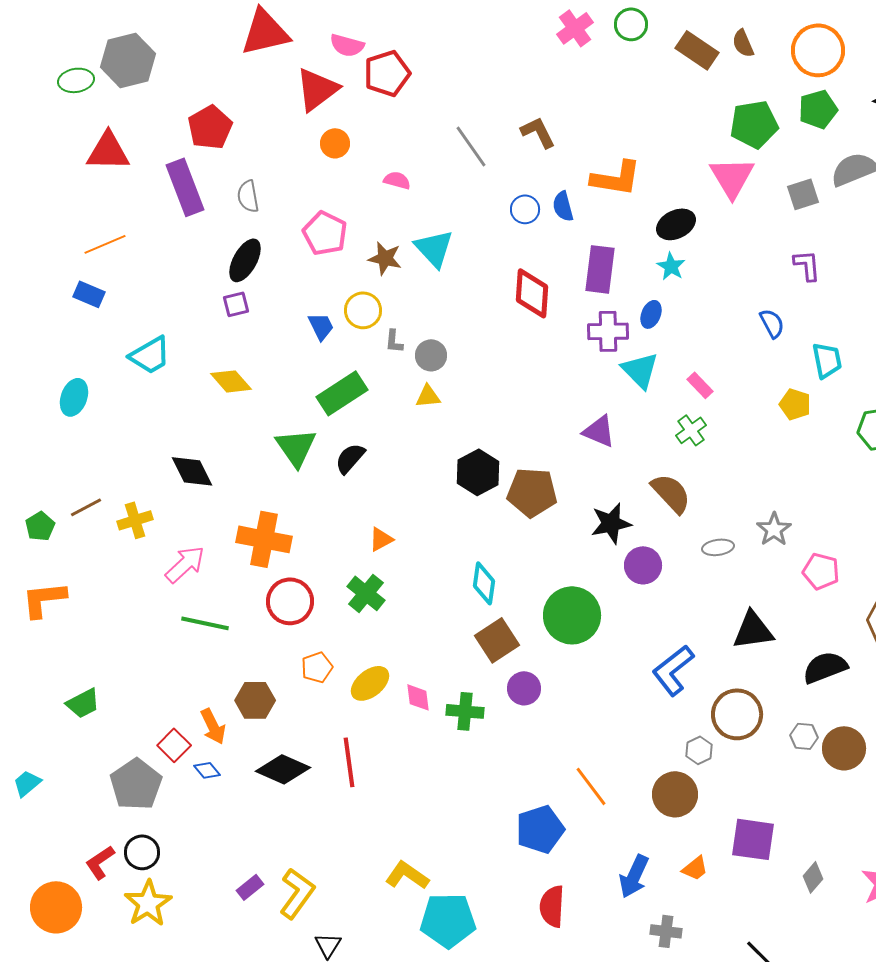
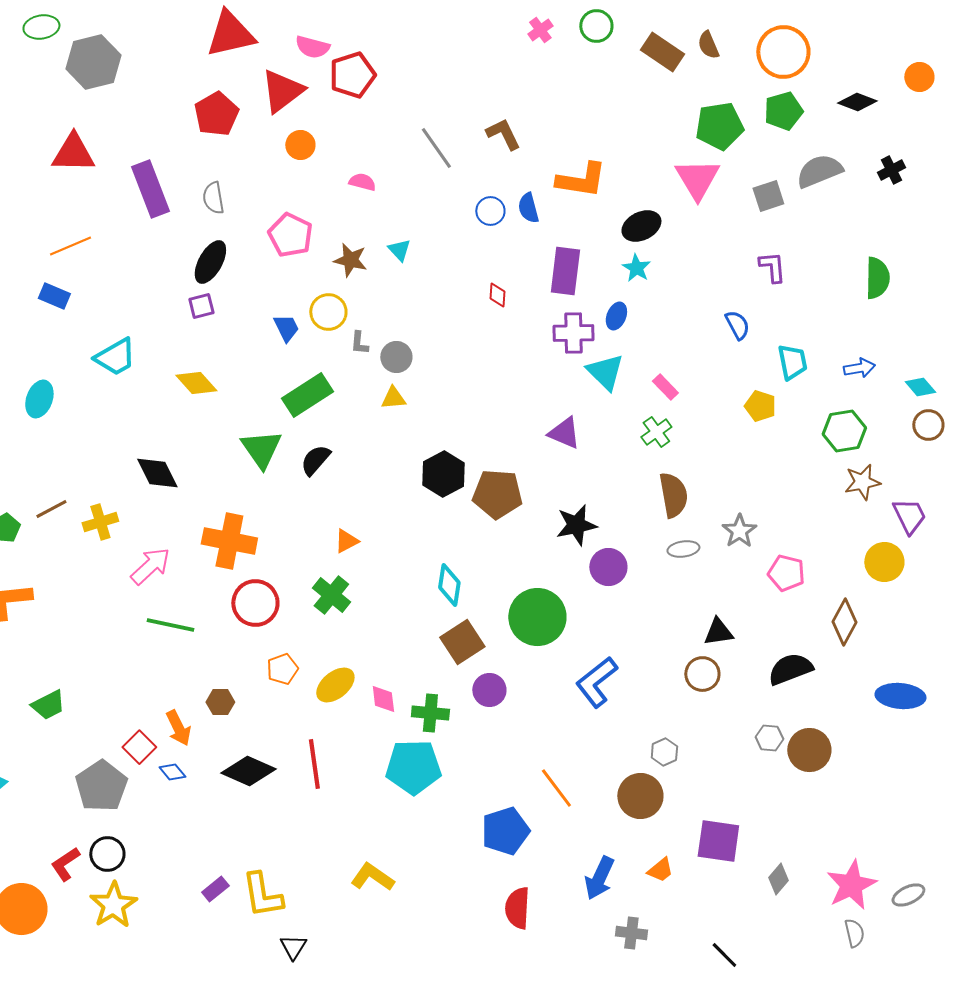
pink cross: (575, 28) -> (540, 30), size x0.7
green ellipse: (76, 80) -> (41, 27), moved
red pentagon: (210, 127) -> (216, 114), moved
cyan triangle: (434, 248) -> (399, 250), size x0.6
red diamond: (532, 293) -> (497, 295), size x0.5
brown semicircle: (671, 493) -> (673, 495), moved, turned 33
black triangle: (753, 630) -> (718, 632), size x0.7
blue L-shape: (673, 670) -> (596, 682), moved
brown hexagon: (255, 700) -> (220, 702), size x0.7
brown circle: (737, 714) -> (702, 674), moved, size x0.7
yellow L-shape: (297, 893) -> (262, 895), turned 135
cyan pentagon: (448, 920) -> (413, 767), moved

